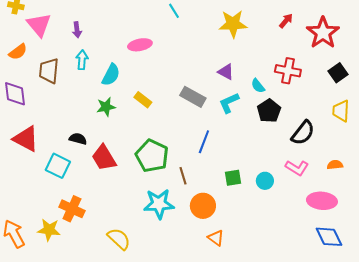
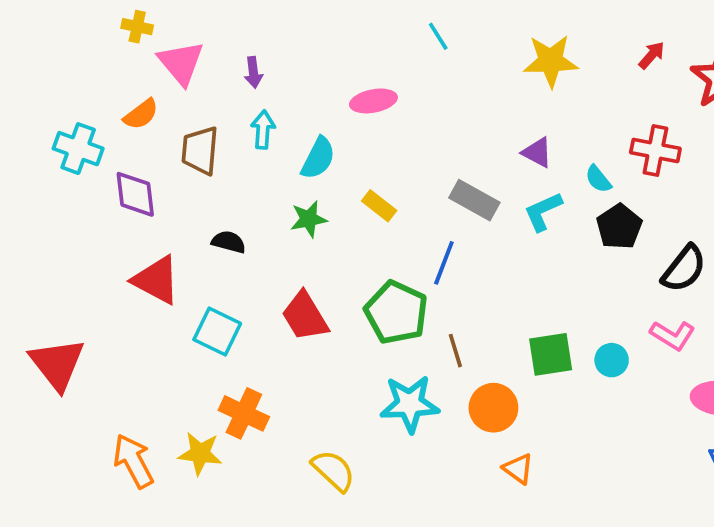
black semicircle: (78, 139) -> (229, 242), moved
blue line: (204, 142) -> (444, 263), moved
green square: (233, 178) -> (551, 354), size x1.4

